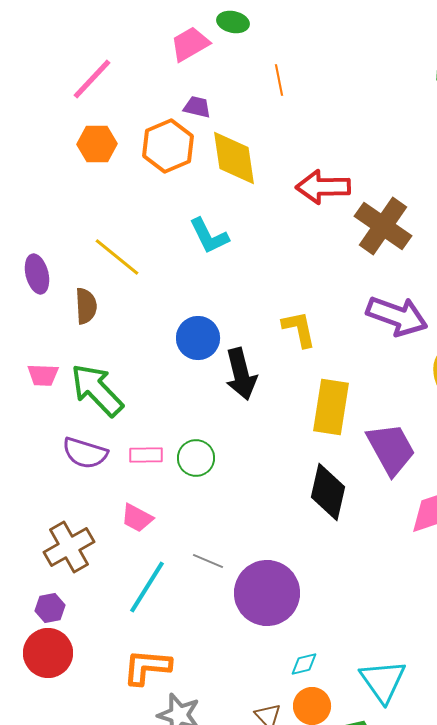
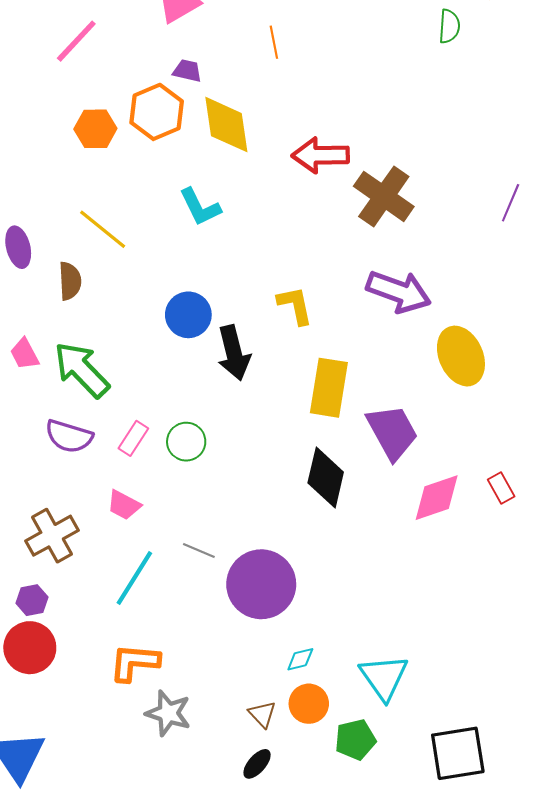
orange hexagon: (97, 144) -> (95, 129), moved
pink trapezoid: (43, 375) -> (25, 354), turned 60
pink rectangle: (146, 455) -> (133, 438), turned -56

